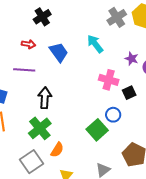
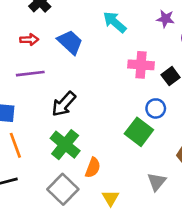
purple star: (132, 59) -> (165, 19), moved
black arrow: (45, 98) -> (64, 104), turned -130

